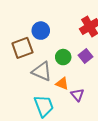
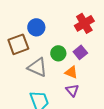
orange triangle: (62, 84) -> (71, 72), moved

